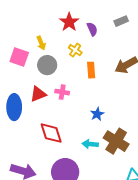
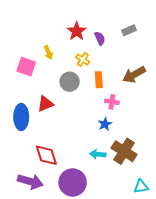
gray circle: (47, 65) -> (70, 82), moved
pink cross: (62, 92) -> (112, 102), moved
red diamond: (51, 133) -> (46, 155), moved

